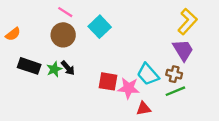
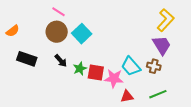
cyan square: (100, 27) -> (82, 34), moved
green star: (54, 69) -> (80, 69), moved
green line: (175, 91) -> (158, 94), moved

